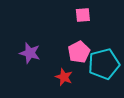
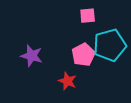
cyan pentagon: (104, 64) -> (110, 45), moved

